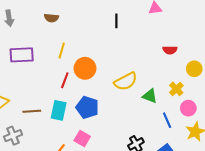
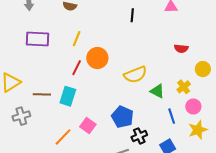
blue pentagon: (87, 107) -> (123, 117), moved

